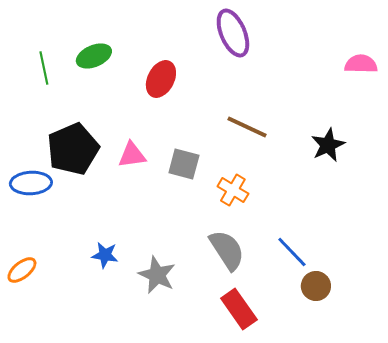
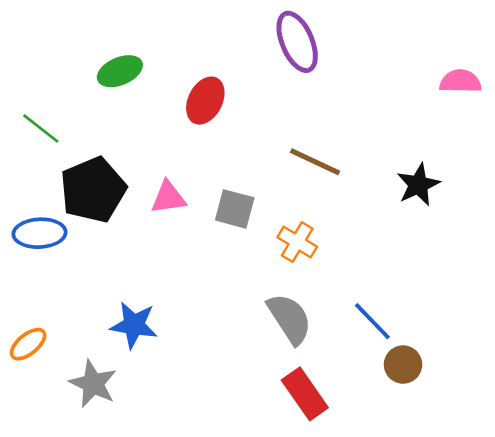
green line: (44, 68) -> (41, 129), moved, turned -40
blue star: (105, 255) -> (134, 325), size x1.4
gray star: (157, 275) -> (93, 384), moved

